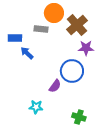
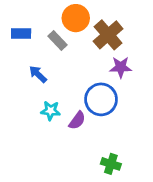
gray rectangle: (41, 29) -> (58, 40), turned 40
blue rectangle: (15, 38) -> (21, 33), moved
cyan star: (36, 107) -> (51, 111), moved

